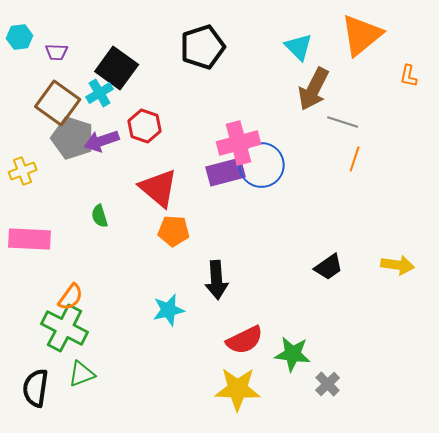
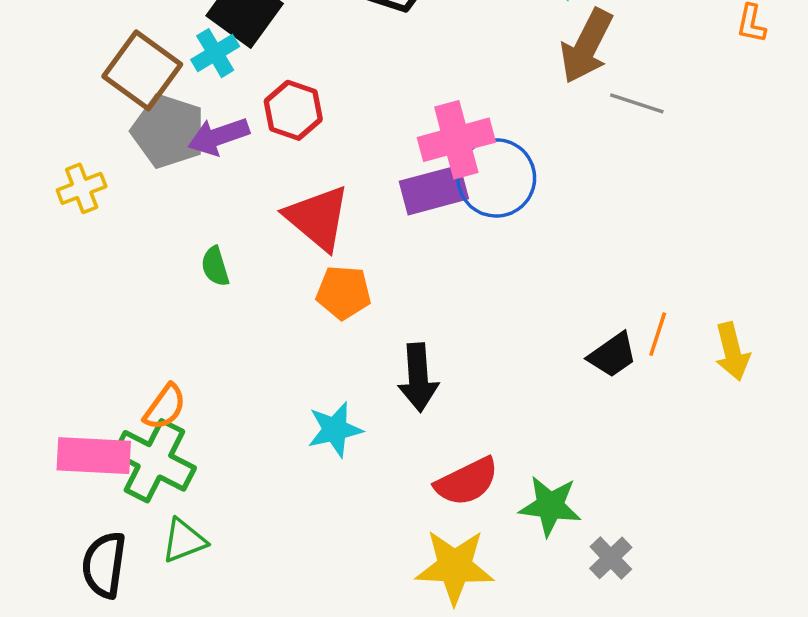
orange line: (355, 159) -> (658, 334), moved
pink rectangle: (30, 239) -> (94, 456), moved
yellow arrow: (398, 265) -> (732, 351), turned 68

